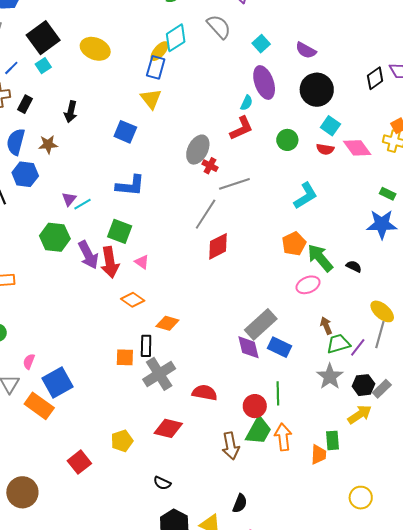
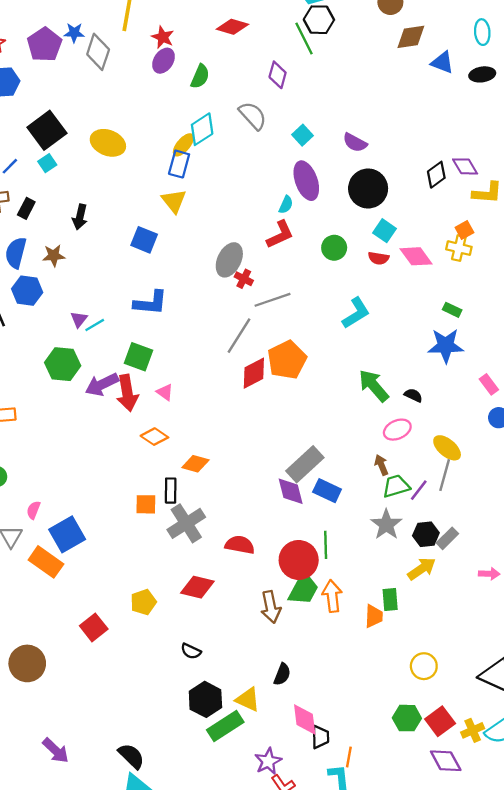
orange pentagon: (294, 244) -> (287, 360), moved, size x1.4
purple arrow: (88, 255) -> (102, 384), turned 92
pink ellipse: (308, 285) -> (397, 430), moved
red circle: (255, 406) -> (299, 560), size x1.4

